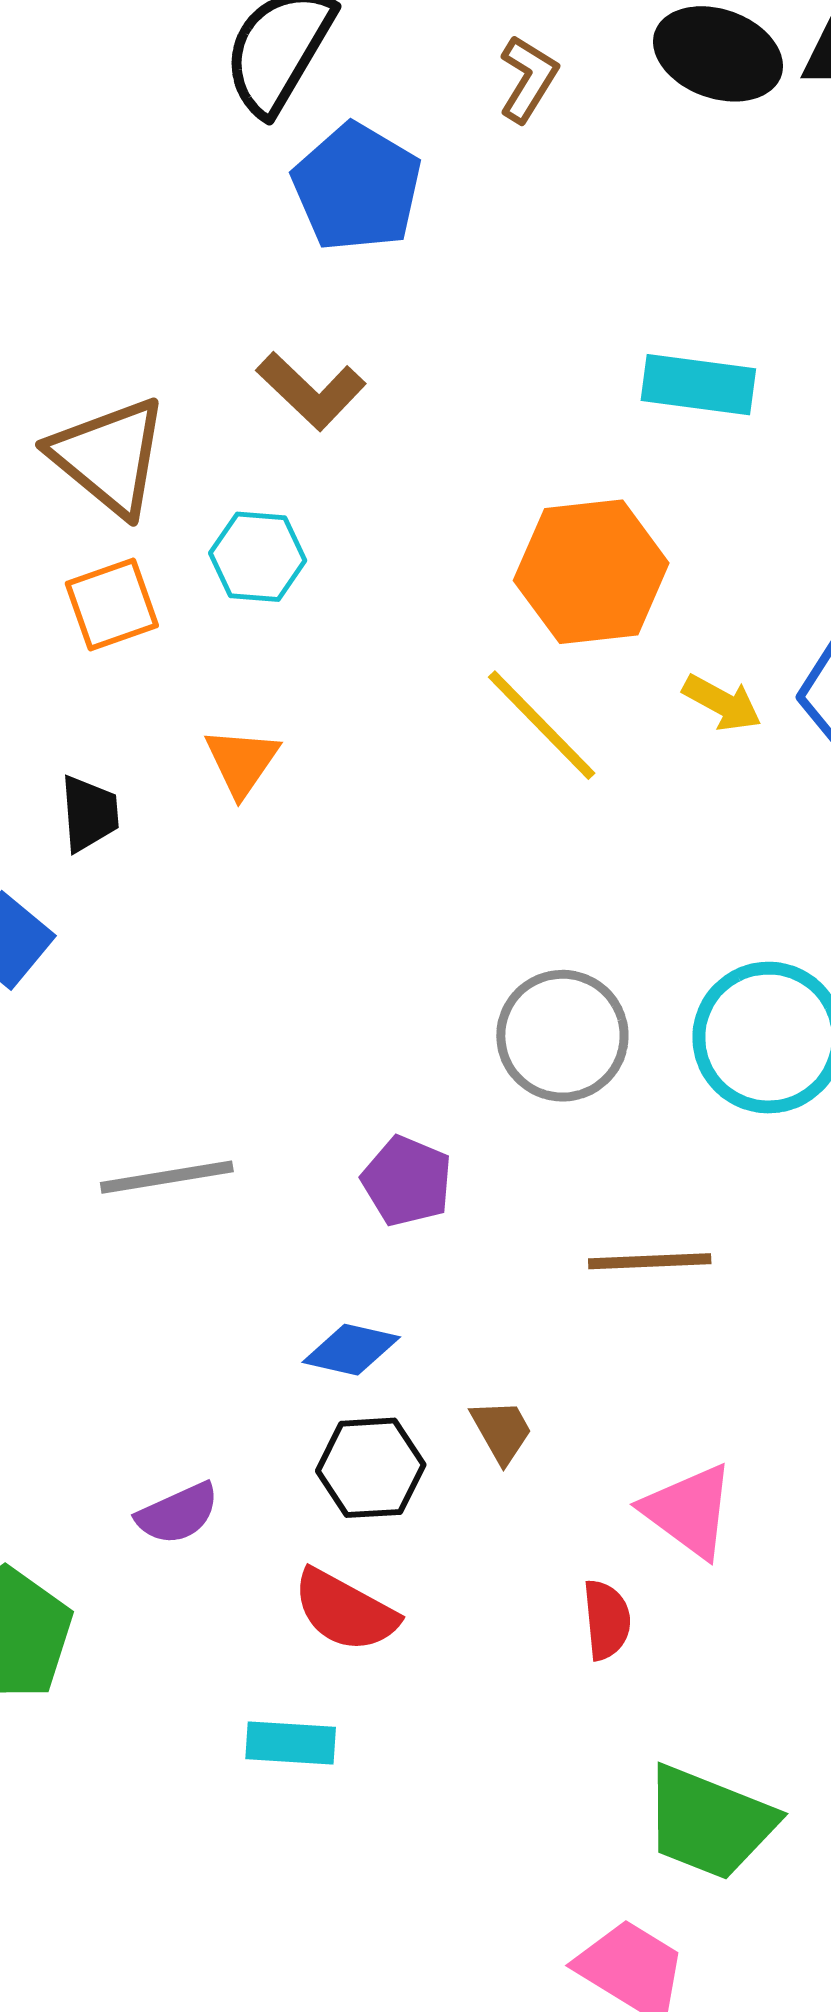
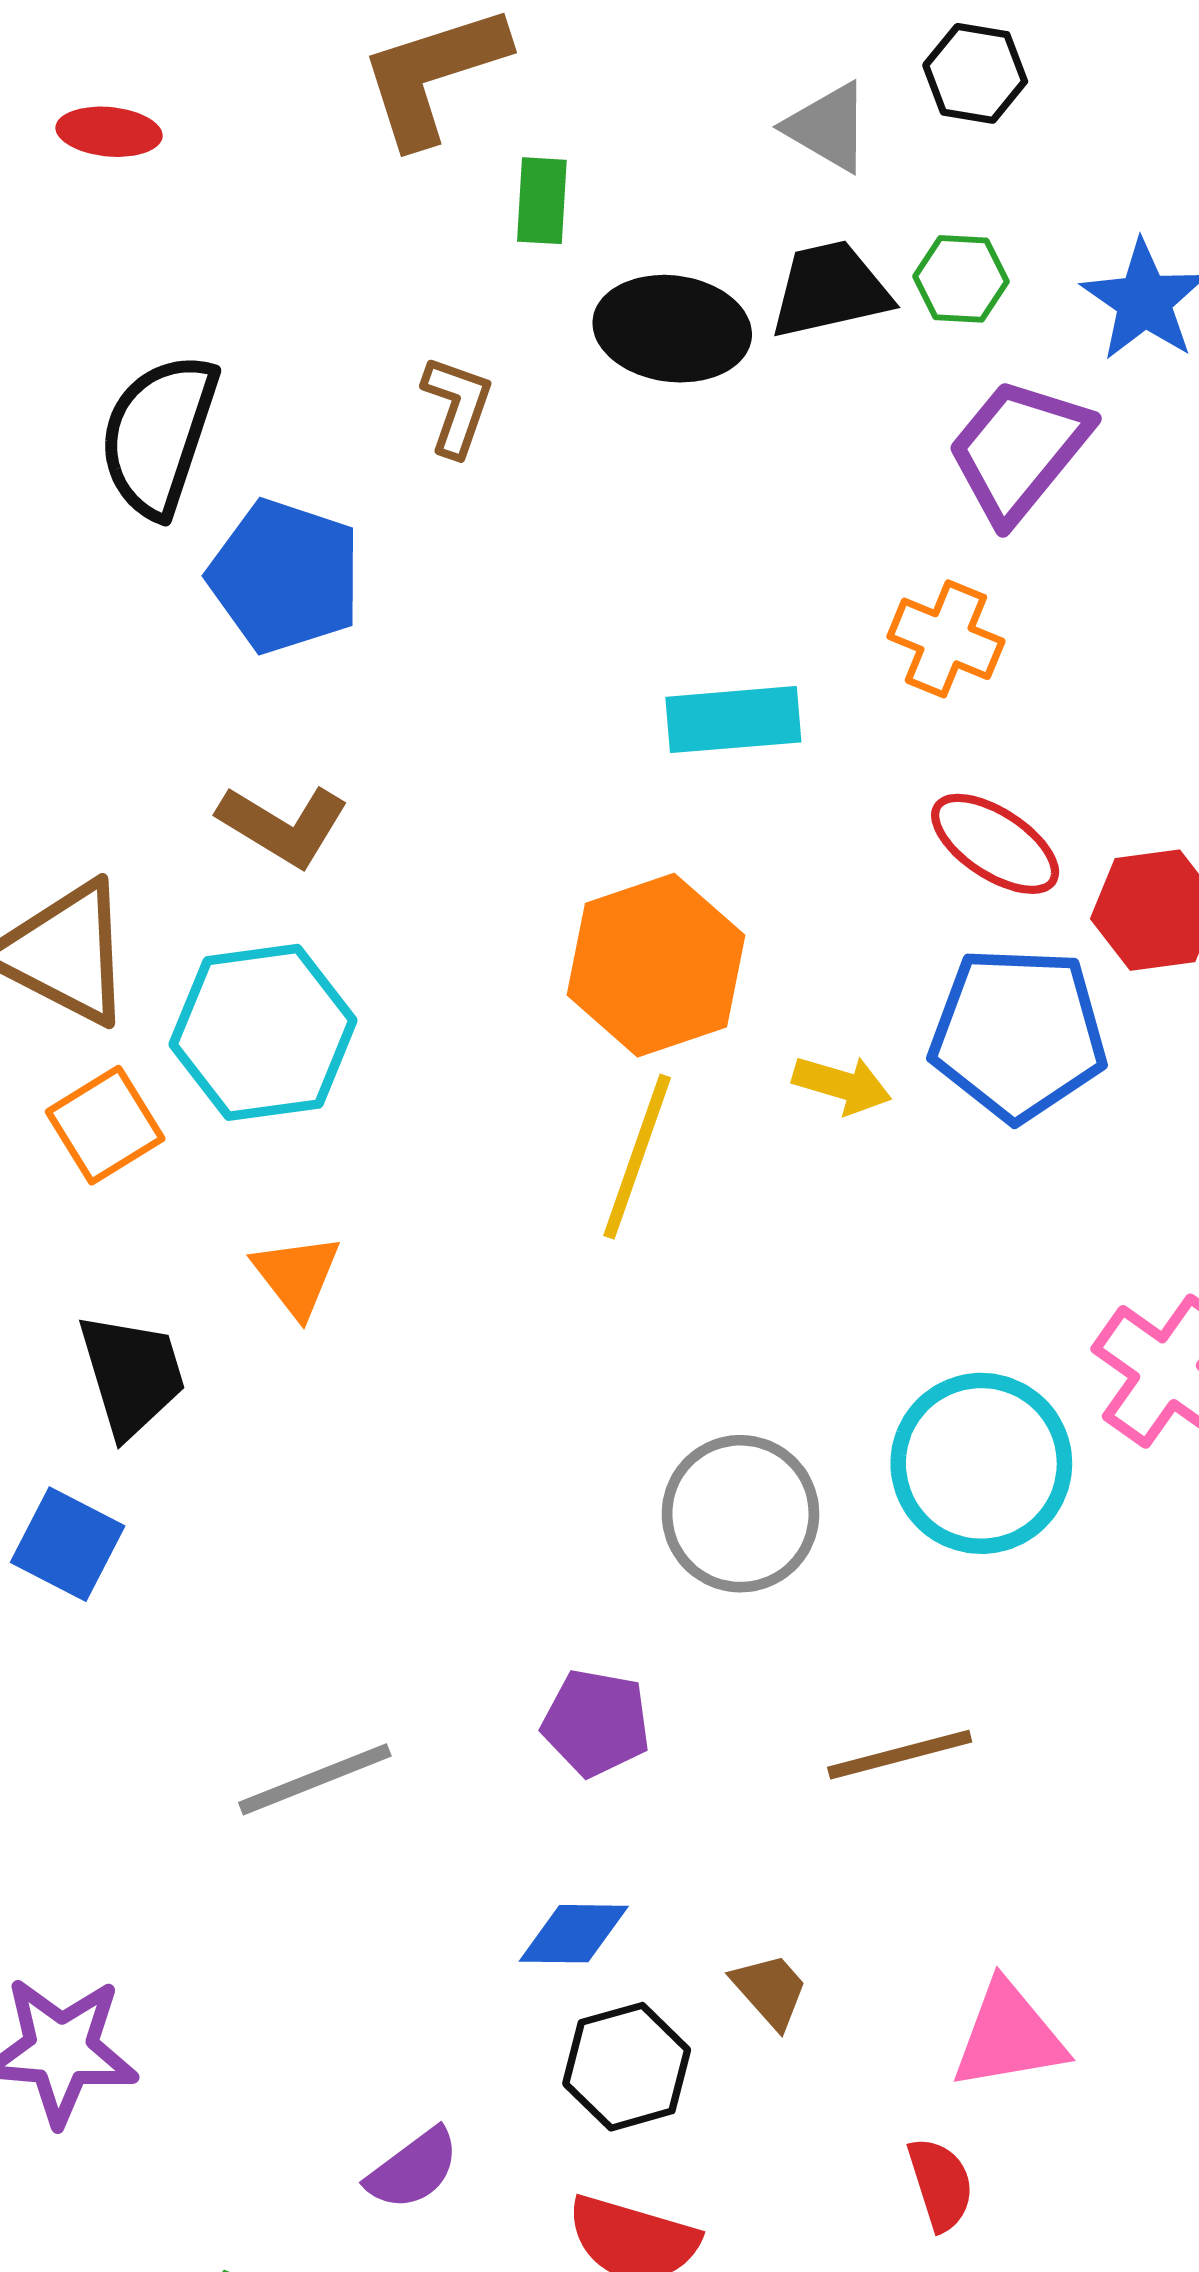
cyan hexagon: (258, 557) -> (263, 1032), size x1.6
yellow line: (542, 725) -> (637, 1157), turned 76
black trapezoid: (89, 813) -> (132, 1375), size x1.4
pink triangle: (689, 1511) -> (1009, 2036), turned -34

